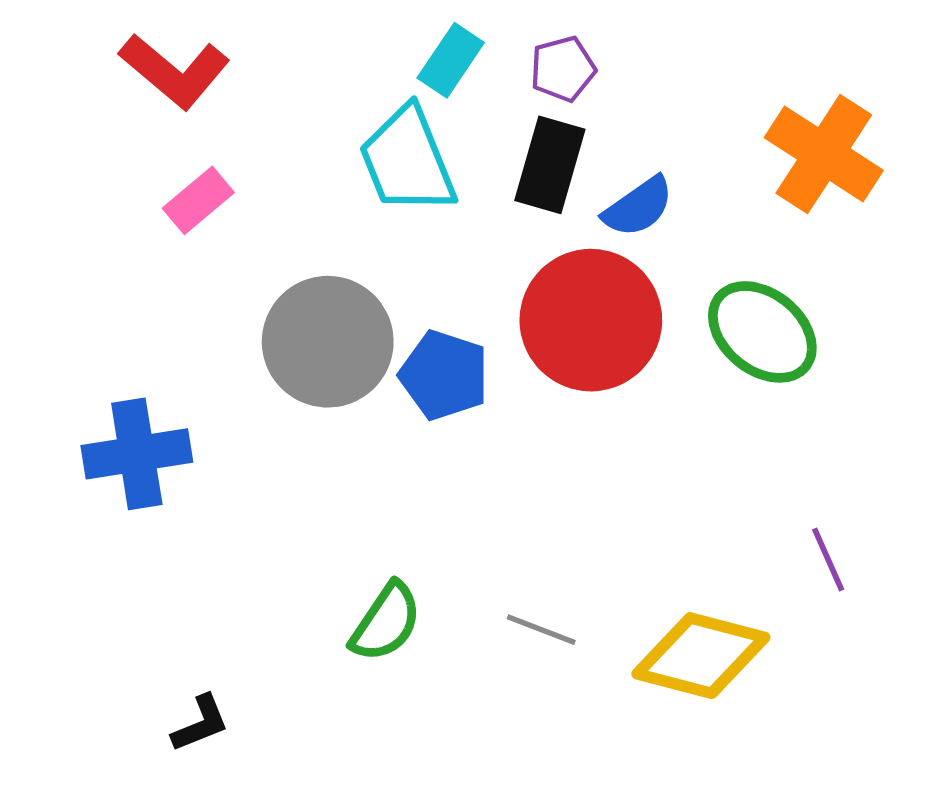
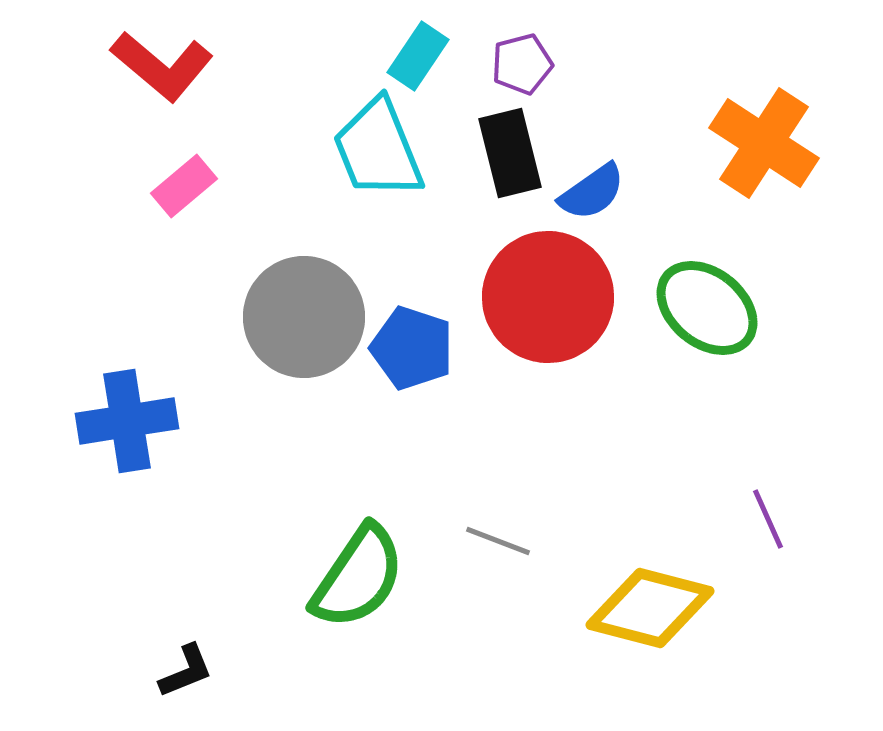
black rectangle: (550, 165) -> (510, 153), turned -30
green semicircle: (386, 622) -> (358, 577), size x1.4
gray line: (541, 630) -> (498, 541), moved

